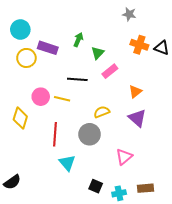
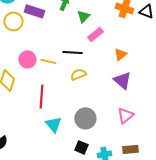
black line: (77, 79) -> (72, 52), moved
yellow semicircle: (102, 112) -> (78, 74), moved
gray circle: (90, 134) -> (85, 118), moved
pink triangle: (124, 157) -> (125, 115), moved

